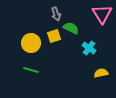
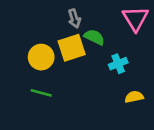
yellow square: (54, 36) -> (72, 48), size x1.5
cyan cross: (89, 48) -> (118, 64), turned 32

